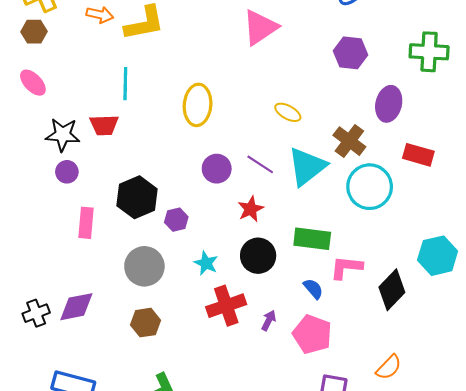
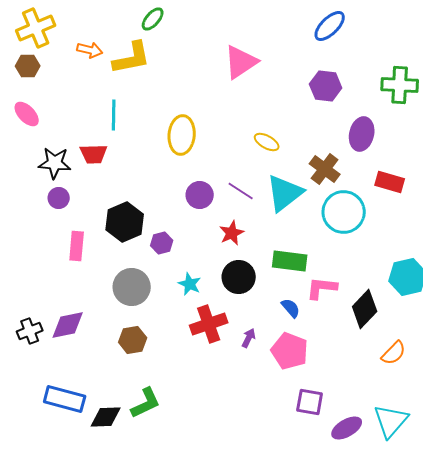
orange semicircle: (389, 367) -> (394, 353), moved

